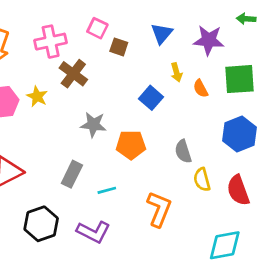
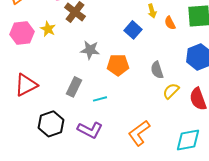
yellow semicircle: (202, 180) -> (171, 91), turned 60
orange L-shape: (159, 209) -> (139, 133), moved, turned -148

